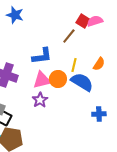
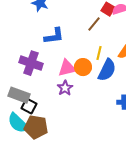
blue L-shape: (42, 56) -> (54, 36), moved
blue semicircle: (82, 82) -> (107, 70), turned 85

